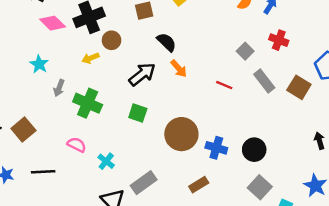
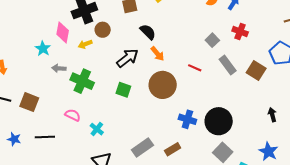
pink diamond: (53, 23) -> (63, 32), moved, turned 55
gray arrow: (59, 88) -> (59, 68), turned 72
brown square: (23, 129) -> (29, 102), turned -30
brown circle: (181, 134) -> (163, 85), moved
black circle: (254, 150) -> (219, 121), size x1.4
gray rectangle: (144, 183) -> (142, 148), moved

